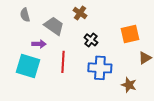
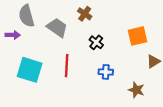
gray semicircle: (25, 15) -> (26, 16), size x1.5
purple arrow: (39, 44) -> (13, 35), moved
blue cross: (100, 68) -> (106, 72), size x0.6

